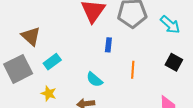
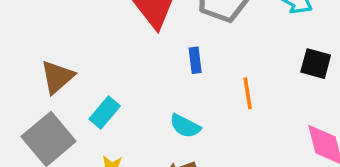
brown triangle: (31, 36) -> (57, 77), turned 50

